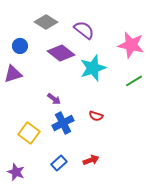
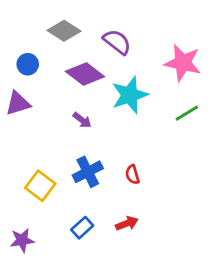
purple arrow: (54, 99) -> (82, 120), moved
red semicircle: (96, 116) -> (132, 175), moved, turned 56
purple star: (16, 172) -> (22, 240), turned -30

